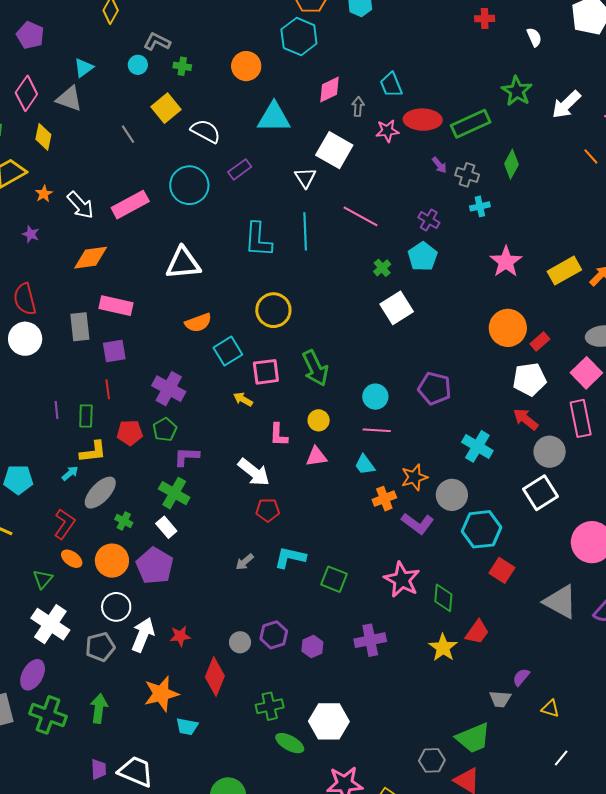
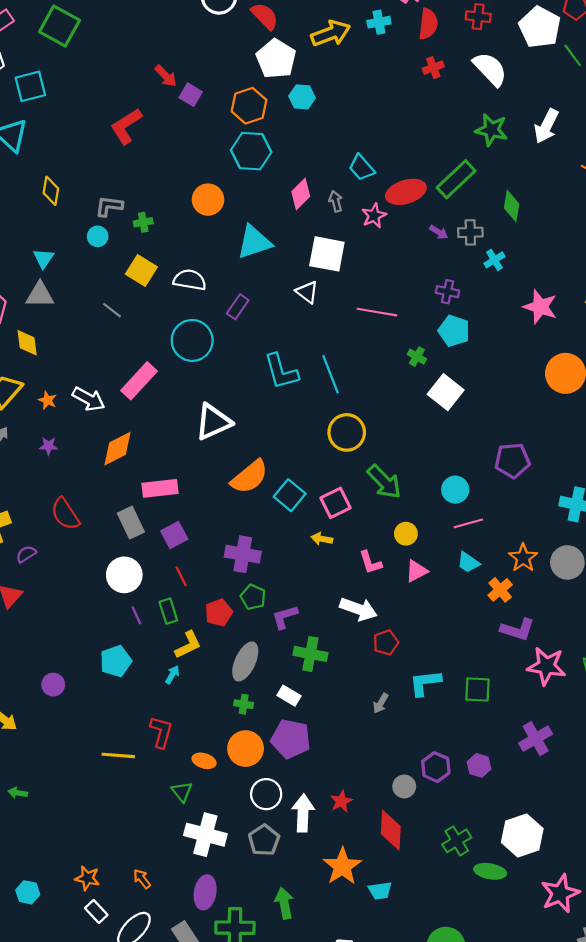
white semicircle: (534, 37) -> (490, 69), size x1.8
cyan line: (305, 231) -> (331, 374), moved
yellow circle: (273, 310) -> (347, 432), moved
orange semicircle: (198, 323) -> (250, 477), size x1.4
white circle: (25, 339) -> (124, 575), moved
cyan pentagon: (18, 480) -> (116, 661), moved
gray ellipse: (100, 493) -> (245, 661), moved
green cross: (174, 493) -> (310, 654), moved
purple L-shape: (418, 523) -> (518, 629), moved
red L-shape: (64, 524) -> (161, 732), moved

